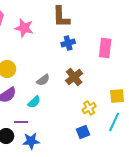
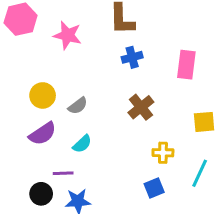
gray semicircle: (43, 80) -> (78, 106), moved
yellow square: (117, 96) -> (204, 122), moved
yellow cross: (89, 108) -> (163, 153), turned 32

